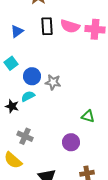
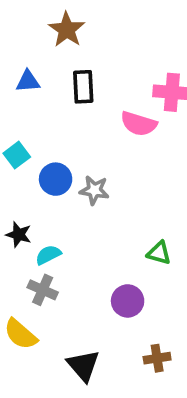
pink semicircle: (70, 26) -> (139, 124), moved
blue triangle: (17, 31) -> (28, 81), moved, turned 32
cyan semicircle: (28, 96) -> (48, 255), moved

